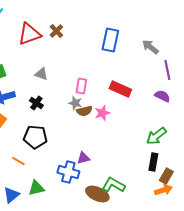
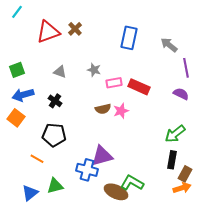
pink rectangle: (81, 86) -> (114, 83), moved, turned 70
gray star: (75, 103) -> (94, 70), moved
purple triangle: (83, 158) -> (102, 156), size x1.6

